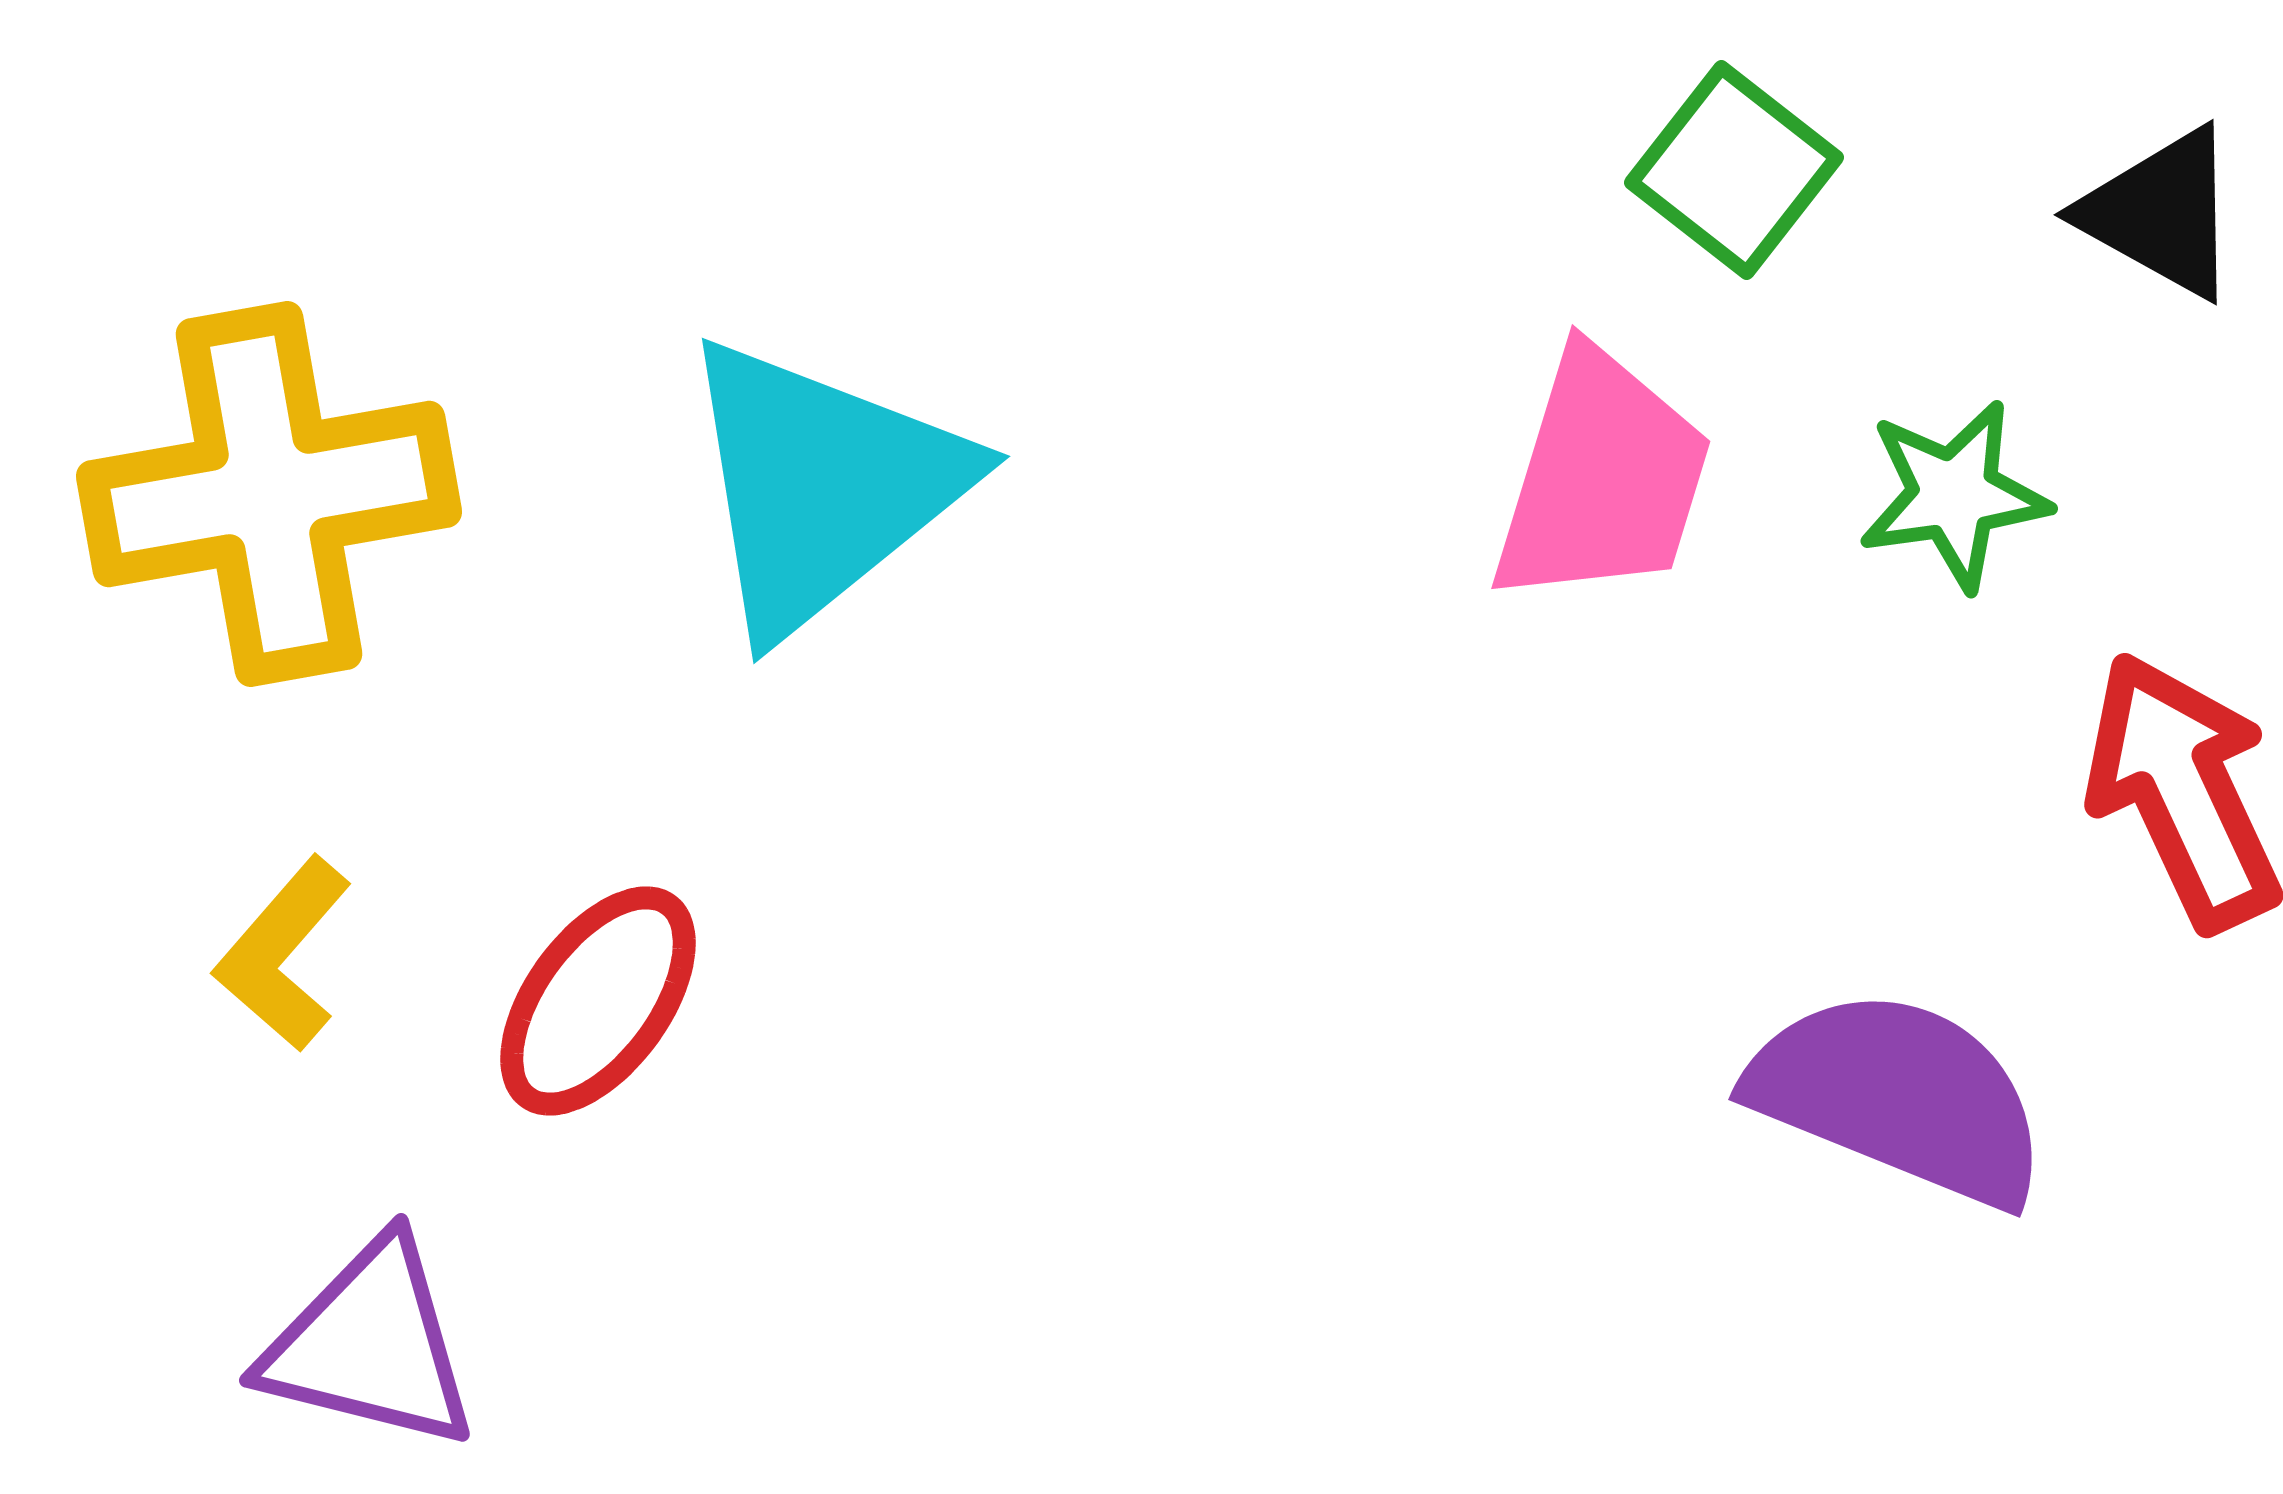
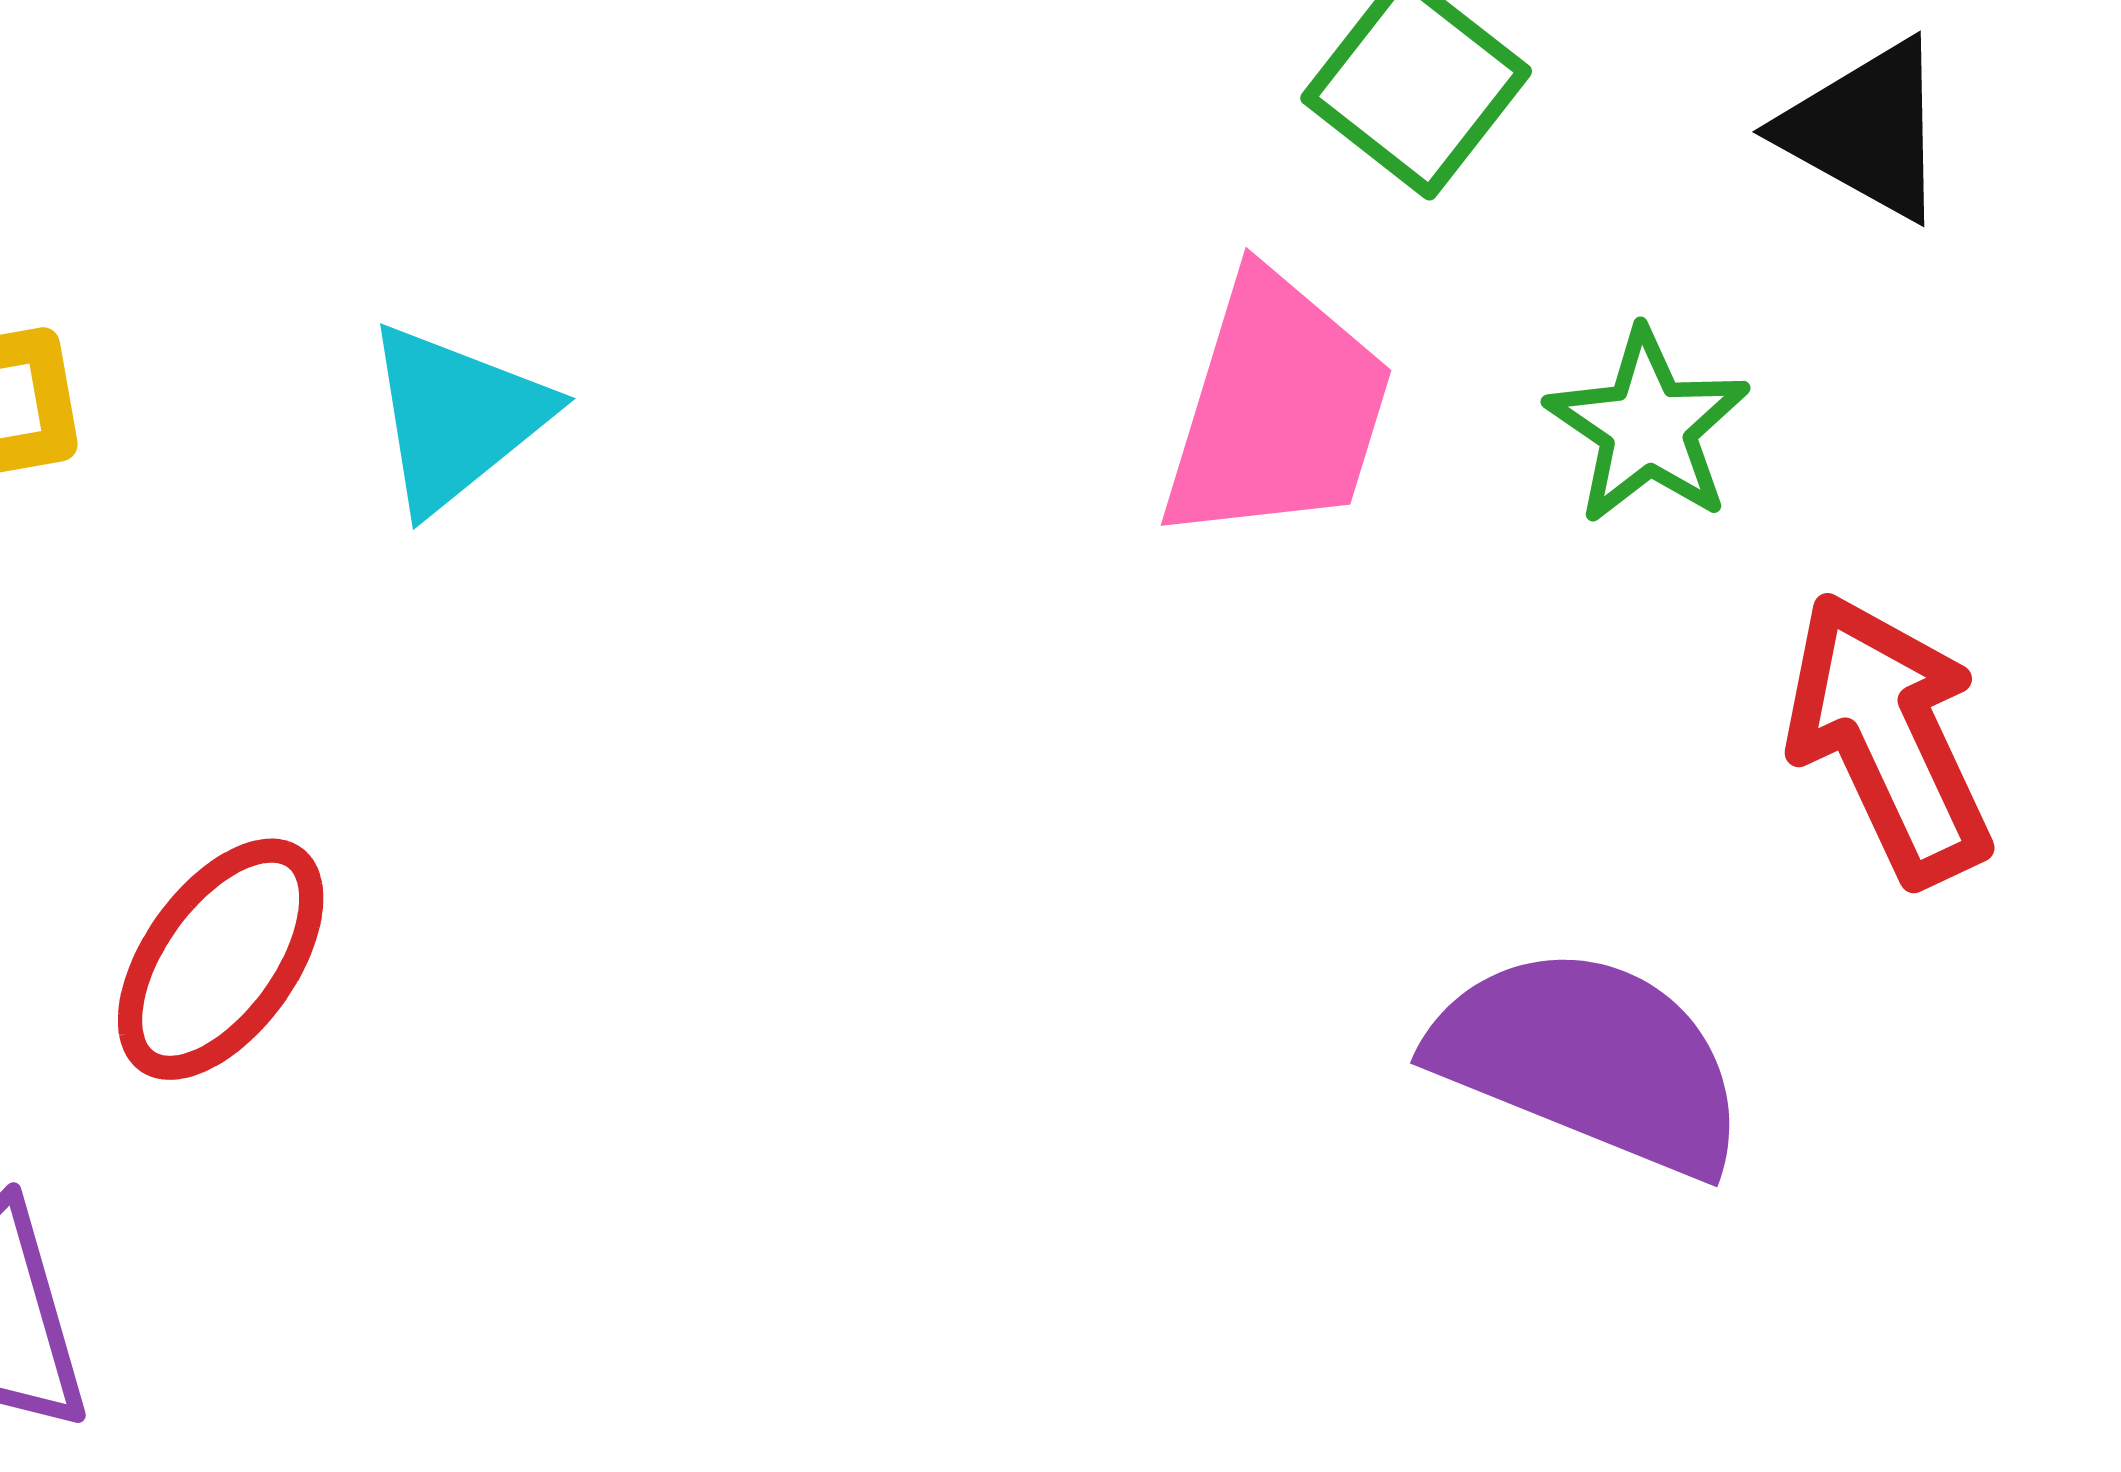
cyan triangle: (822, 486) -> (456, 417), size x0.6
green star: (1954, 495) -> (1648, 427), turned -30

